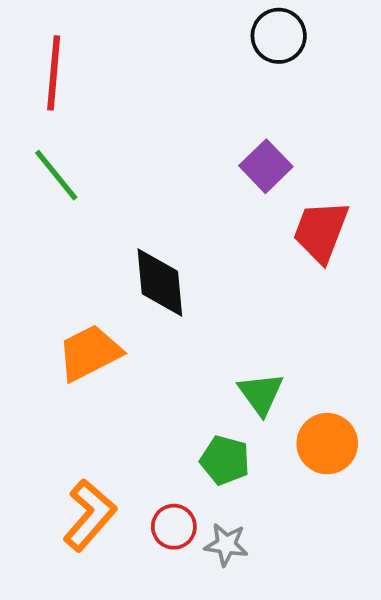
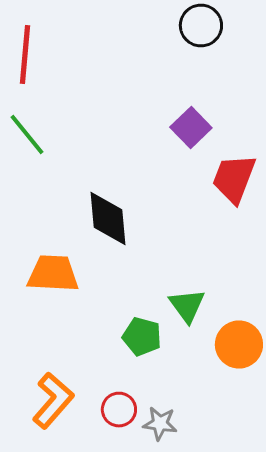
orange trapezoid: (89, 353) -> (53, 274), turned 30
green pentagon: (225, 460) -> (142, 336), moved

